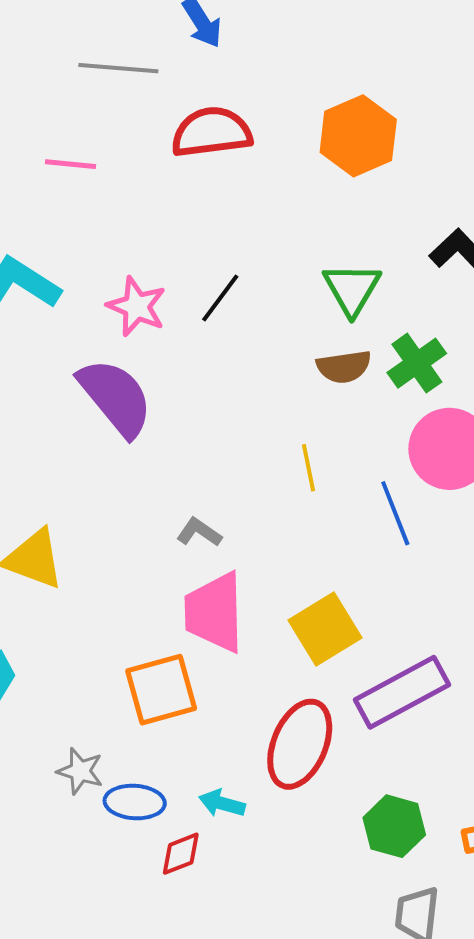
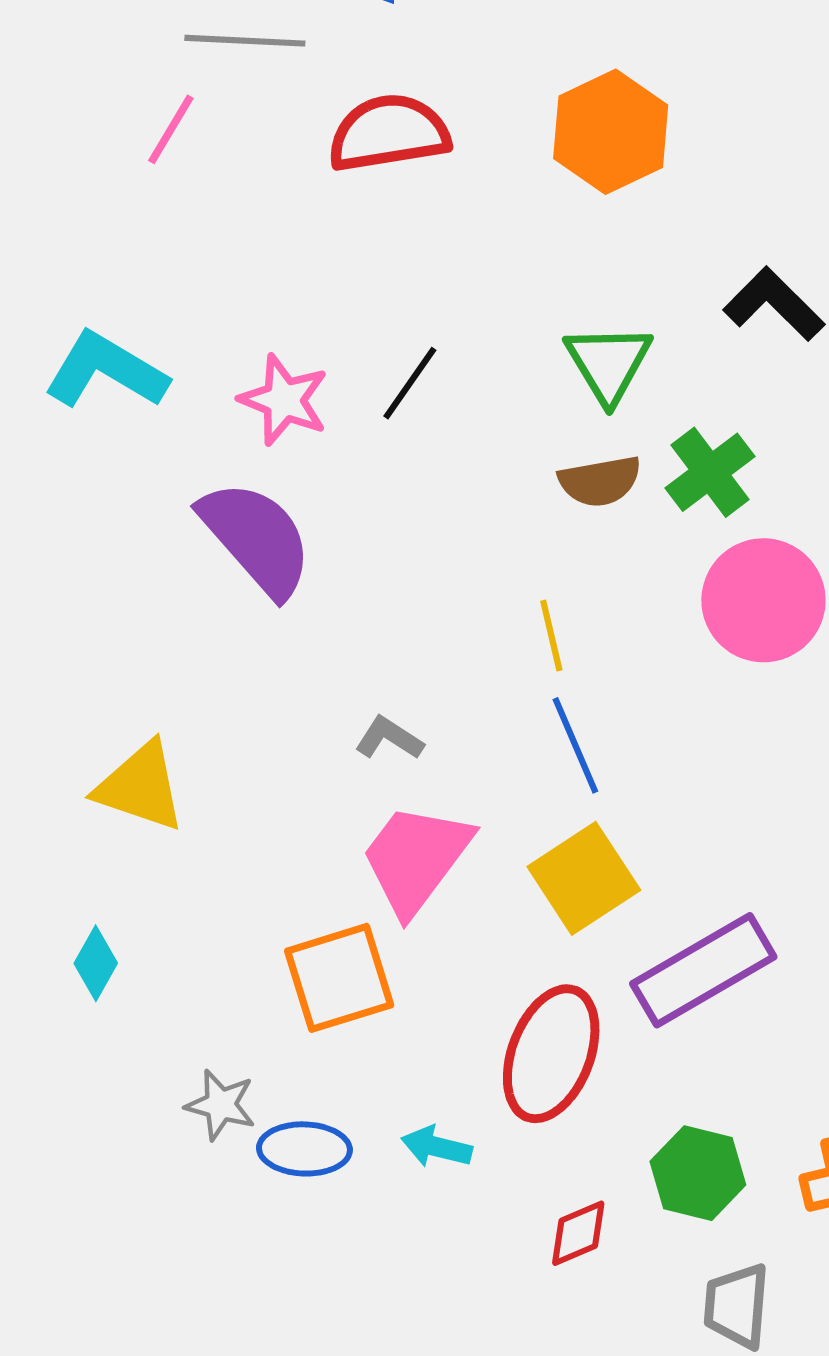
pink line: (71, 164) -> (171, 129), moved, turned -63
blue line: (395, 513) -> (575, 745), moved
pink trapezoid: (214, 612) -> (416, 859), turned 40
red diamond: (181, 854) -> (578, 1233), moved

